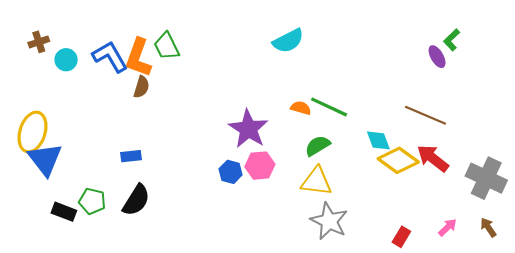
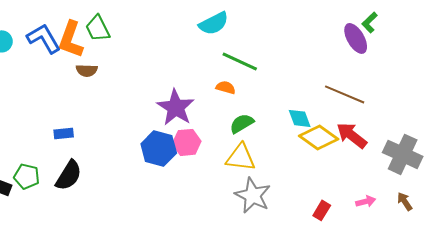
purple ellipse: (437, 57) -> (356, 38), size x1.4
brown semicircle: (141, 87) -> (87, 70), moved, turned 75
green line: (329, 107) -> (240, 61), moved
blue hexagon: (231, 172) -> (159, 148), size x1.6
pink arrow: (447, 227) -> (366, 201), turned 30

